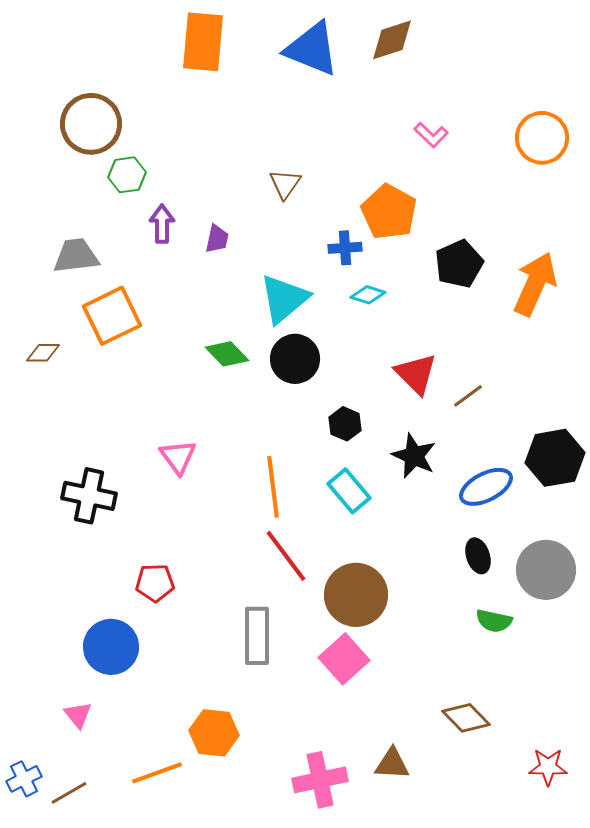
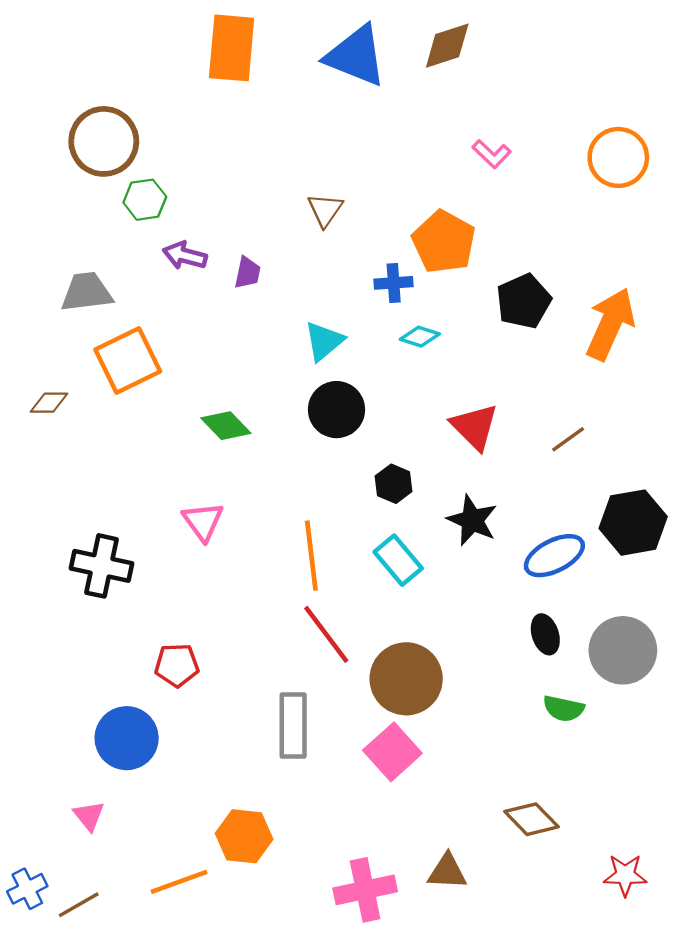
purple arrow: (162, 224) -> (185, 256), turned -75
cyan triangle: (284, 299) -> (324, 341), size x0.7
green diamond: (227, 354) -> (226, 426), moved
brown line: (468, 396) -> (568, 439), moved

